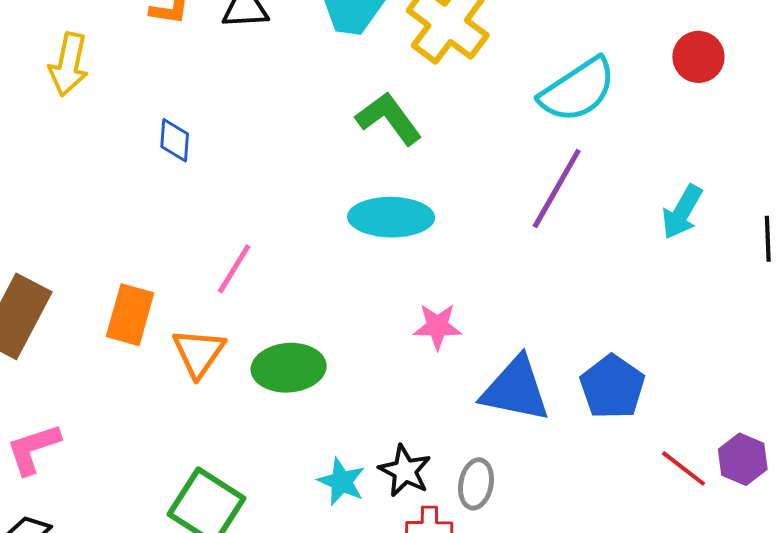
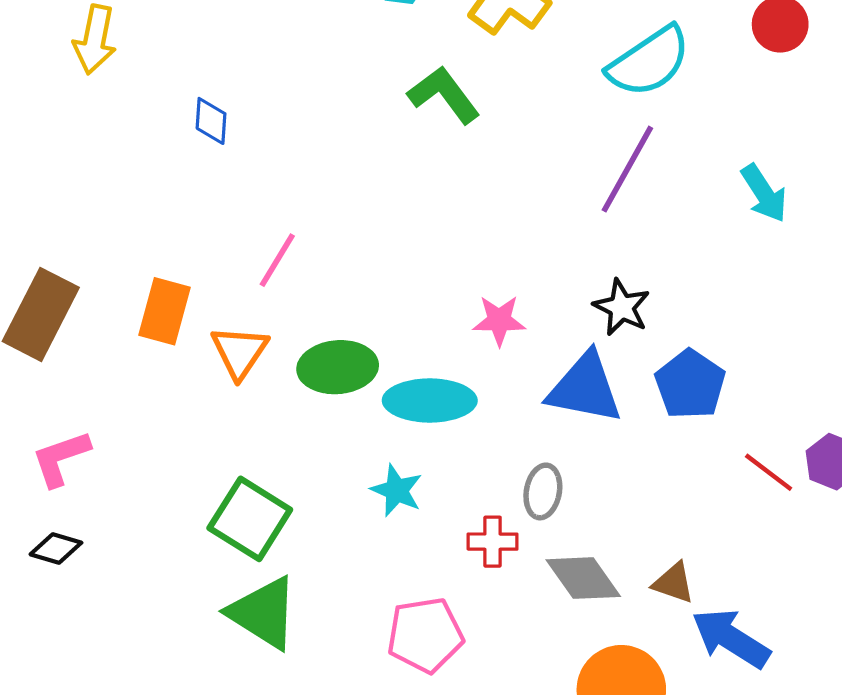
cyan arrow: (682, 212) -> (764, 193), turned -62
cyan ellipse: (391, 217) -> (430, 401), moved
black star: (405, 471) -> (622, 307), moved

